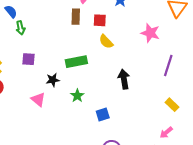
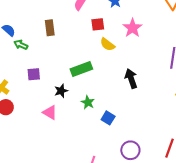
brown rectangle: (76, 17) -> (50, 28), moved
green arrow: (20, 28) -> (21, 45), turned 136
pink star: (150, 33) -> (133, 28), moved, turned 30
blue square: (103, 114) -> (108, 118), moved, turned -32

